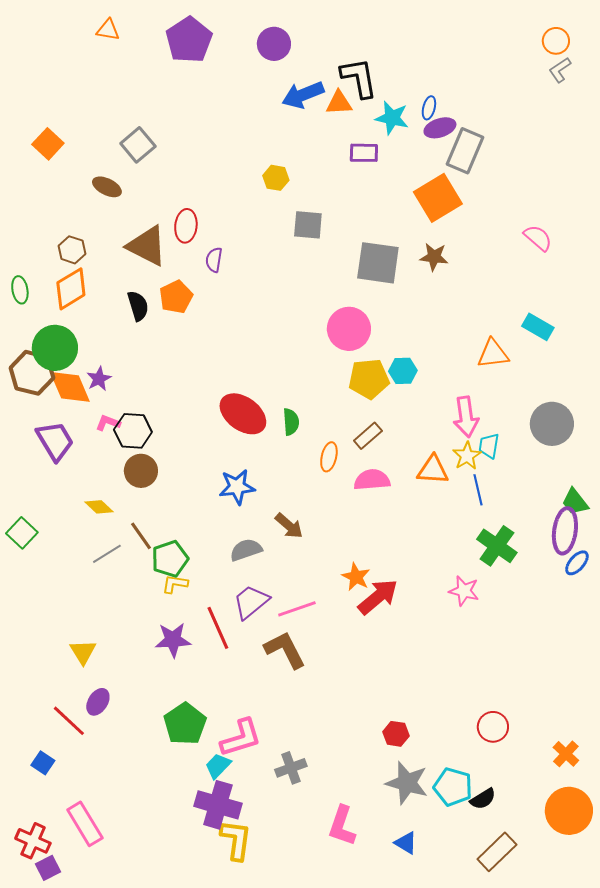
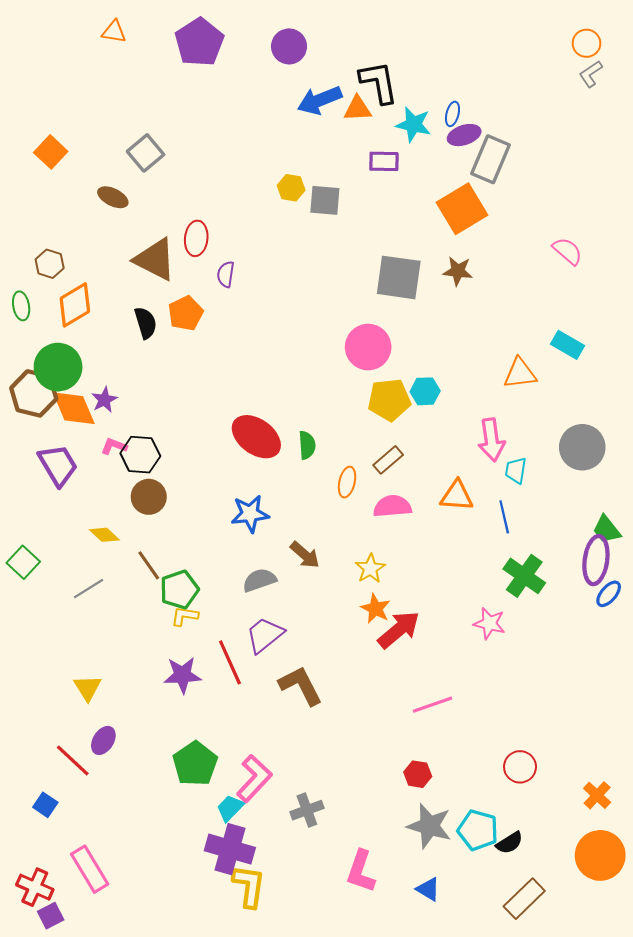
gray square: (308, 225) -> (325, 200), moved
brown hexagon: (72, 250) -> (50, 264), moved
yellow star: (467, 456) -> (370, 569), moved
gray line: (107, 554) -> (89, 589), moved
pink line: (297, 609) -> (432, 705), moved
pink L-shape: (241, 738) -> (254, 778), turned -30

